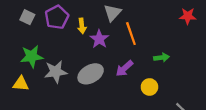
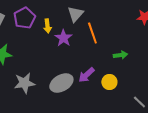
purple arrow: (124, 68) -> (86, 75), moved
gray star: (56, 72) -> (24, 83), moved
gray ellipse: (91, 74) -> (61, 83), moved

